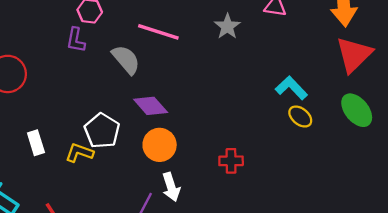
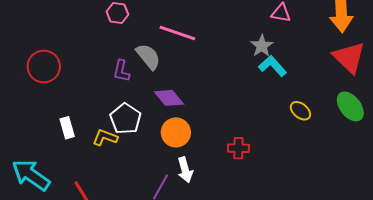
gray star: (227, 26) -> (262, 46), moved
purple L-shape: (76, 40) -> (121, 71), moved
red triangle: (354, 55) -> (349, 57), turned -33
cyan L-shape: (291, 88) -> (273, 66), moved

